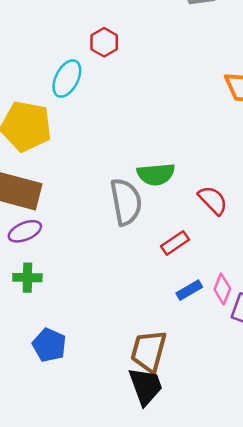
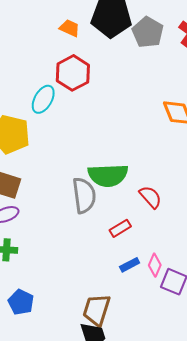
red hexagon: (104, 42) -> (73, 73), size x1.6
green semicircle: (156, 174) -> (108, 175), size x1.4

